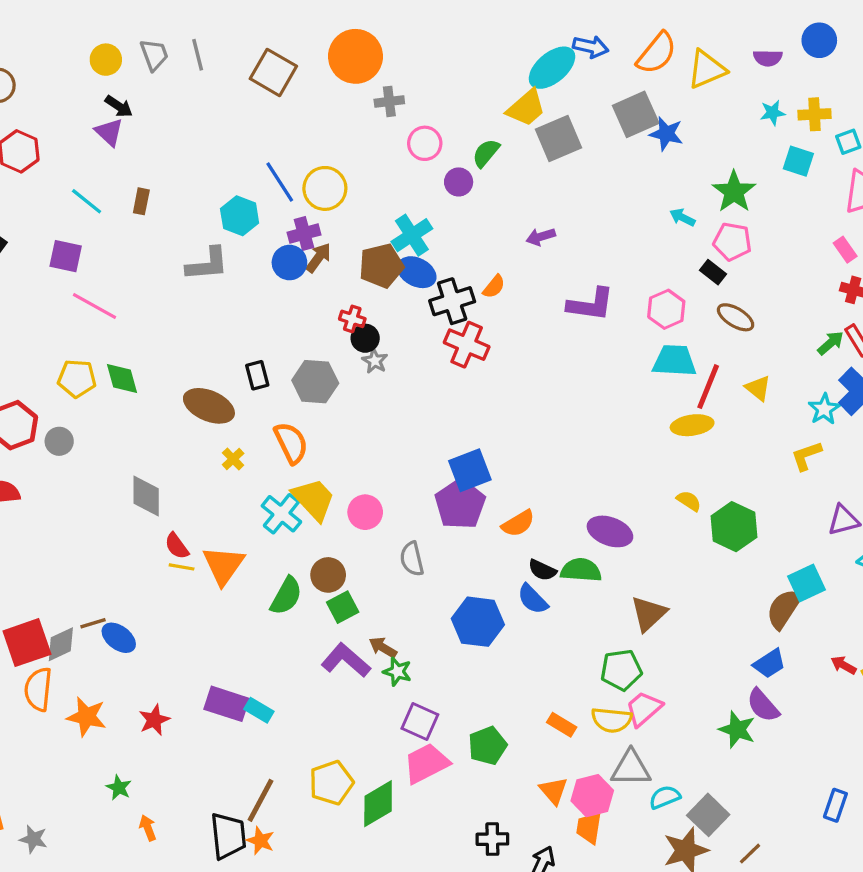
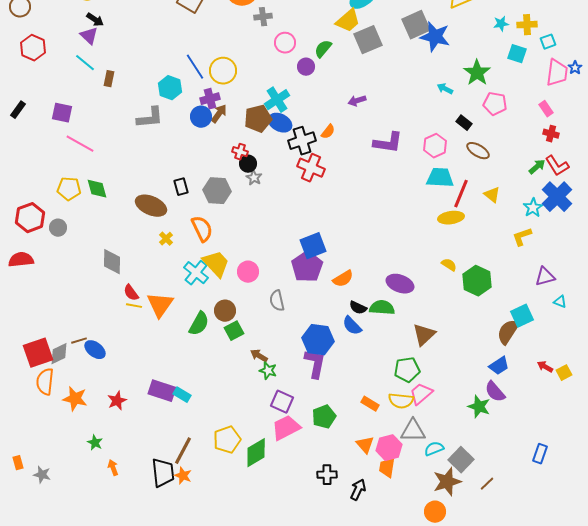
blue star: (666, 134) -> (435, 37), size x1.4
cyan line: (87, 201) -> (85, 63), moved
pink pentagon: (732, 242) -> (495, 104), moved
purple L-shape: (346, 660) -> (315, 364), moved, turned 60

